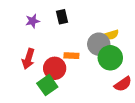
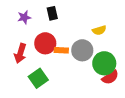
gray circle: (99, 44) -> (82, 50), moved
green circle: (110, 58) -> (104, 63), moved
red circle: (55, 68) -> (45, 43), moved

